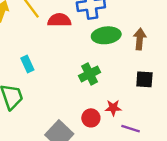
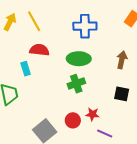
red semicircle: (59, 20) -> (39, 50), moved
green ellipse: (106, 35) -> (79, 59), moved

